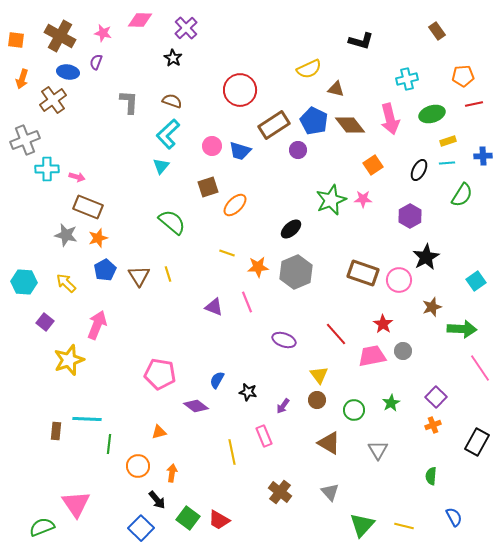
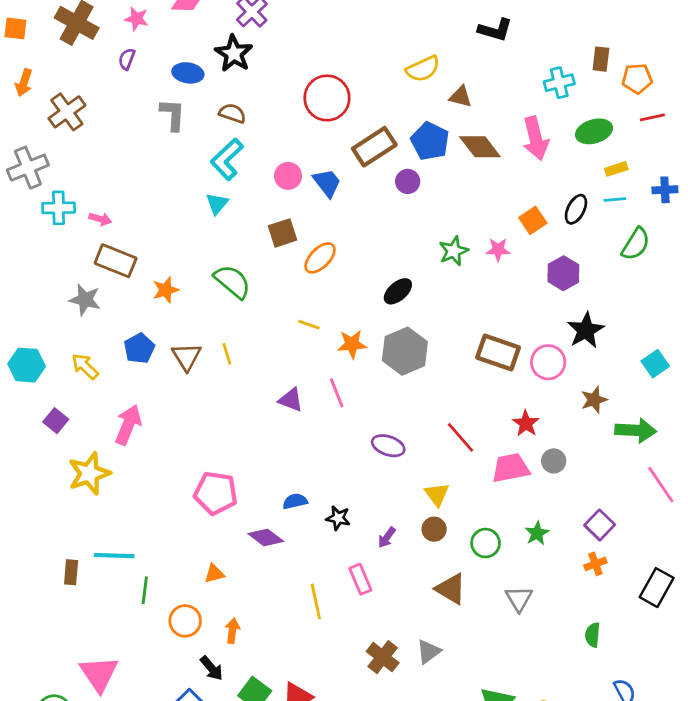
brown rectangle: (437, 31) -> (601, 59), moved, turned 42
black star: (173, 58) -> (234, 53), size x1.5
blue ellipse: (68, 72) -> (188, 73), moved
blue trapezoid: (240, 151) -> (327, 183), turned -145
orange square: (373, 165) -> (533, 220), moved
green star: (331, 200) -> (454, 251), size x0.7
orange star: (98, 238) -> (166, 290), moved
blue semicircle: (217, 380) -> (295, 501), turned 48
gray triangle: (330, 492) -> (429, 652), moved, turned 36

